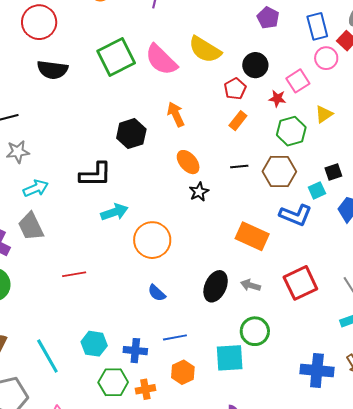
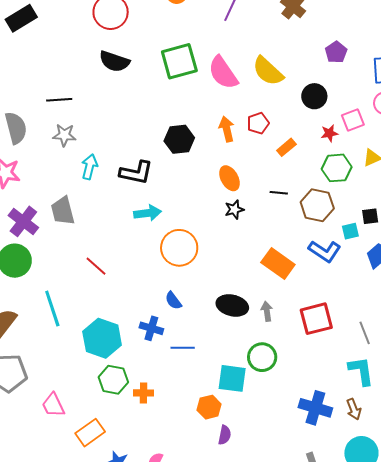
red pentagon: (235, 89) -> (258, 123), moved
red star: (277, 99) -> (329, 133), turned -30
cyan arrow: (36, 188) -> (89, 167), moved, turned -65
red line: (74, 274) -> (96, 266), turned 40
gray arrow: (251, 285) -> (267, 311), turned 54
black ellipse: (216, 286) -> (232, 305), turned 68
cyan hexagon: (94, 344) -> (102, 338), size x1.5
blue cross: (135, 351) -> (151, 328), moved
cyan line: (47, 356) -> (52, 309), moved
orange hexagon: (183, 372) -> (209, 407), moved

